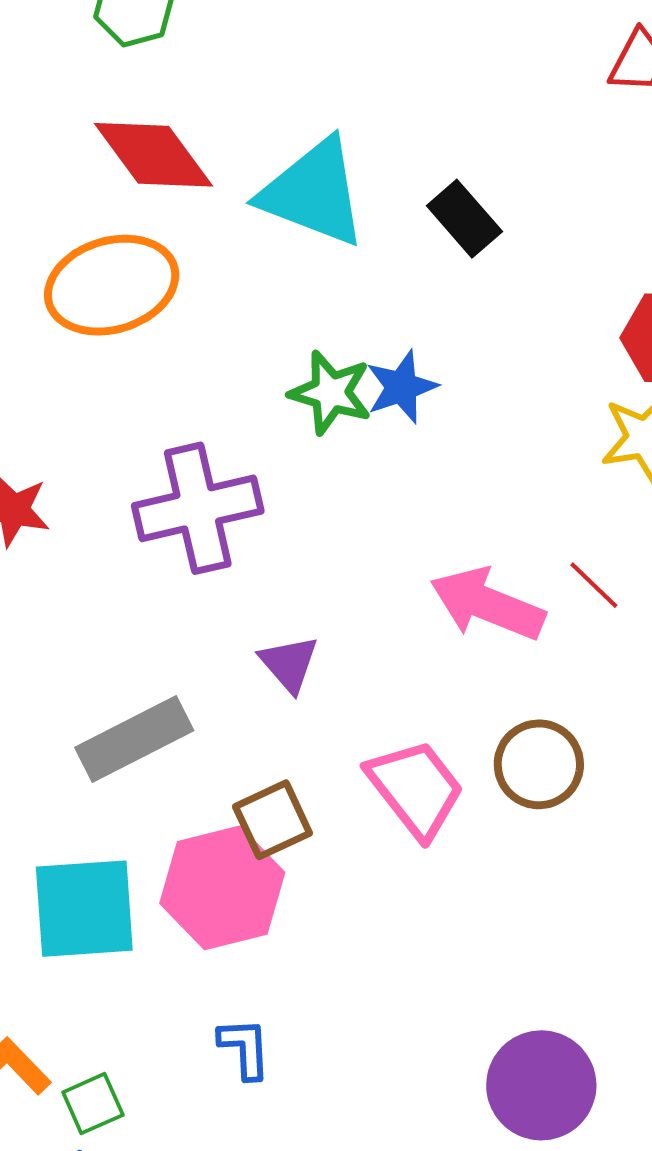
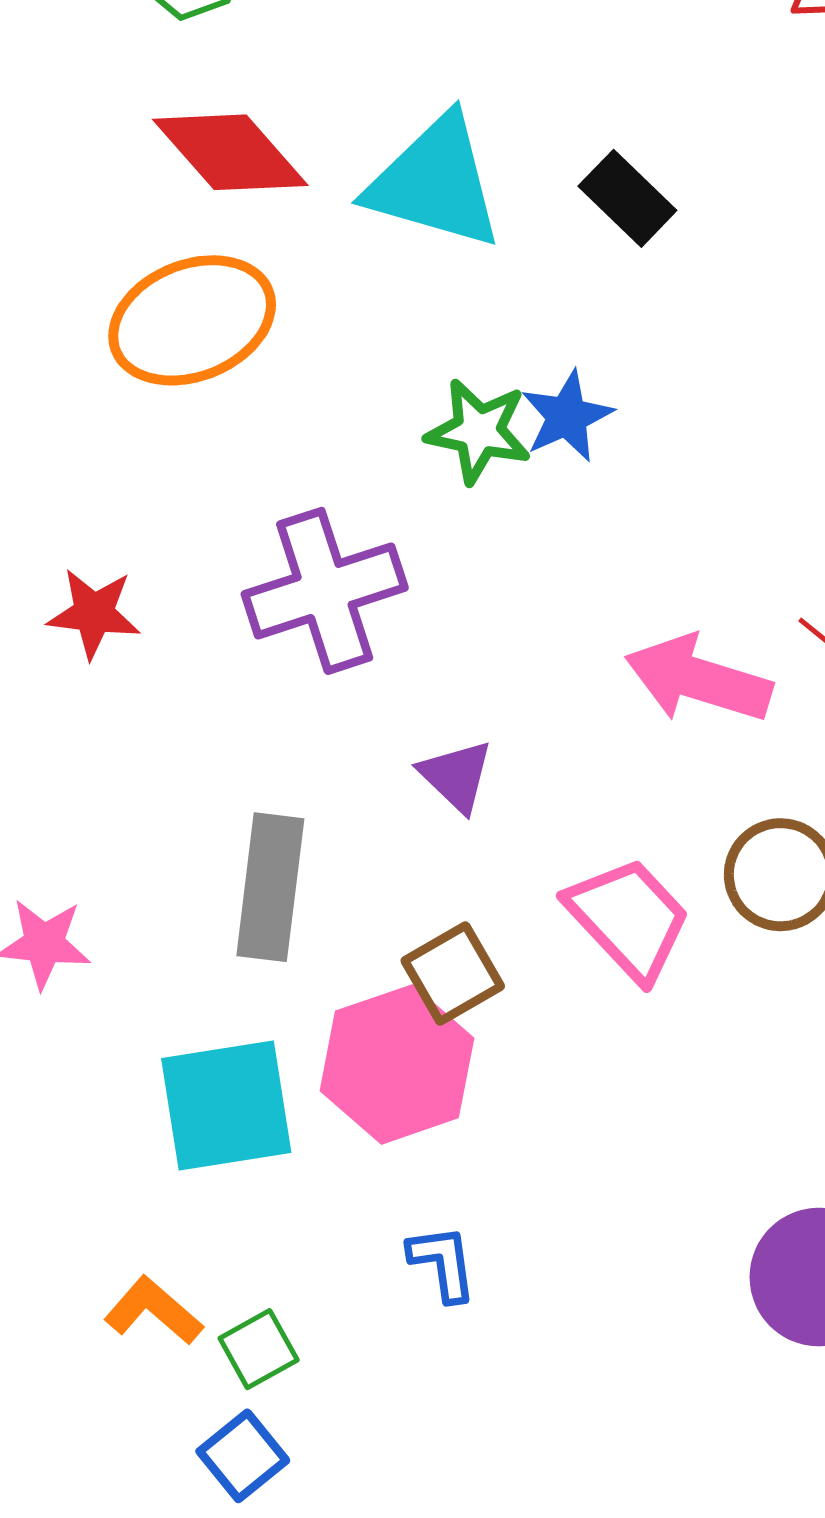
gray rectangle: (134, 739) -> (270, 887), turned -51

